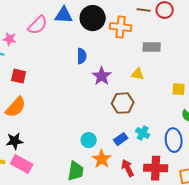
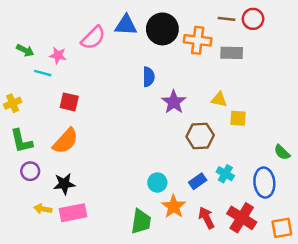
gray rectangle: (152, 47) -> (232, 53), moved
yellow square: (179, 89) -> (238, 118), moved
pink rectangle: (22, 164) -> (73, 213), turned -40
red cross: (156, 168) -> (242, 218), turned 30

